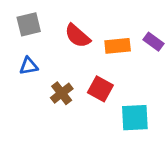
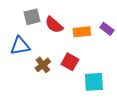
gray square: (29, 24) -> (32, 17), moved
blue triangle: (29, 66) -> (20, 46), size x1.5

